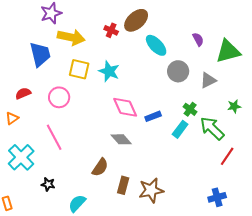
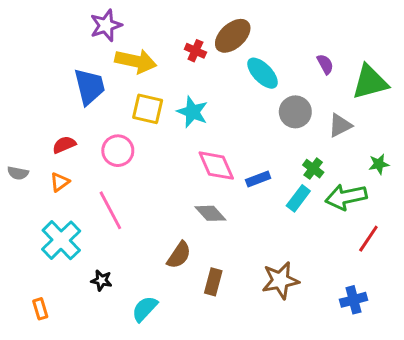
orange triangle: (12, 118) -> (60, 182), moved
green arrow: (212, 128) -> (346, 197), turned -56
brown star: (151, 190) -> (280, 280), moved

